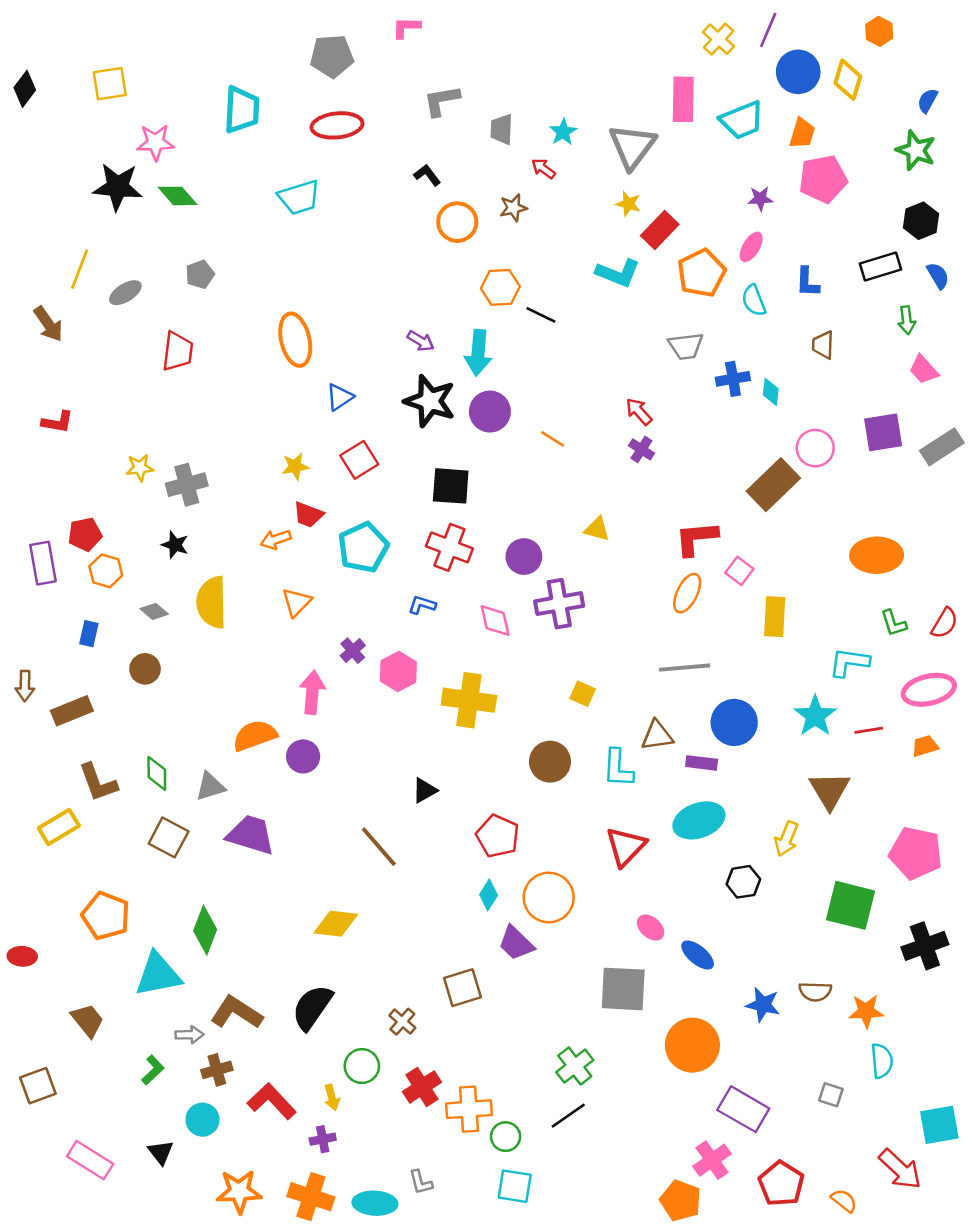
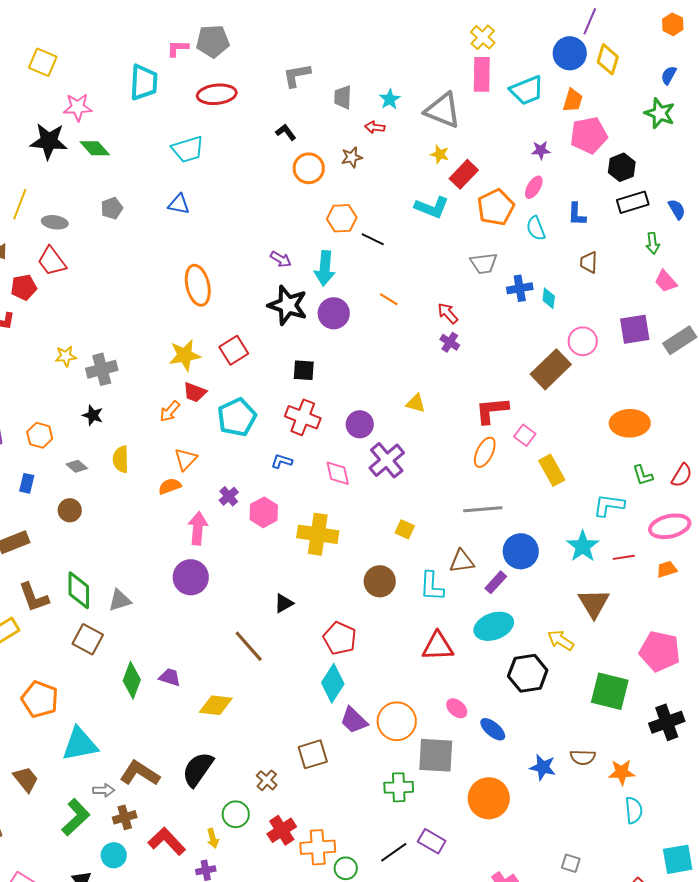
pink L-shape: (406, 27) -> (178, 48), moved
purple line: (768, 30) -> (590, 21), moved
orange hexagon: (879, 31) -> (673, 24), moved
yellow cross: (719, 39) -> (483, 37), moved
yellow square: (110, 84) -> (43, 62), turned 32
gray triangle: (632, 146) -> (443, 110), turned -45
red arrow: (543, 169) -> (375, 127), turned -30
black hexagon: (921, 221) -> (622, 167), moved
gray ellipse: (125, 293) -> (55, 222), turned 40
orange ellipse: (295, 340) -> (198, 285), moved
red trapezoid: (178, 351) -> (52, 261), moved, turned 136
blue triangle: (340, 397) -> (179, 204), moved, turned 45
orange line: (553, 439) -> (389, 299), moved
yellow star: (295, 466) -> (185, 355), size x1.5
black square: (451, 486) -> (304, 370), size x0.7
red pentagon: (85, 534) -> (24, 287), moved
orange arrow: (276, 540) -> (170, 411), turned -30
yellow semicircle: (212, 602) -> (121, 459), size x0.7
purple cross: (559, 604) -> (387, 460), turned -30
yellow rectangle: (775, 617) -> (552, 470), turned -32
orange semicircle: (255, 736) -> (170, 486), moved, size x0.7
purple circle: (303, 756) -> (191, 577), size x1.4
purple rectangle: (702, 763) -> (496, 582), turned -55
green diamond: (157, 773) -> (79, 590), size x1.4
purple trapezoid: (251, 835) -> (170, 677), moved, size x0.6
yellow arrow: (786, 839) -> (561, 640), turned 100
red triangle: (626, 847) -> (438, 646), turned 44
black hexagon: (743, 882) -> (528, 673), size x1.5
cyan diamond: (489, 895) -> (333, 683), size x1.6
orange circle: (549, 897) -> (397, 721), moved
green diamond: (205, 930) -> (132, 680), moved
green cross: (575, 1066) -> (399, 787), moved, turned 36
green L-shape: (153, 1070) -> (76, 817), size x1.6
gray square: (831, 1095) -> (571, 863), moved
purple rectangle: (743, 1109) -> (432, 841), moved, size x0.7

